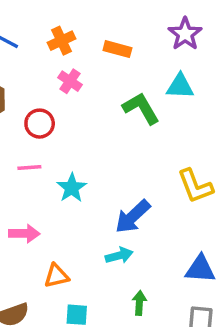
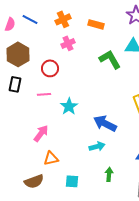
pink cross: (70, 81) -> (68, 43), turned 32
blue arrow: (133, 217) -> (105, 123), turned 70
pink arrow: (24, 233) -> (41, 133), turned -54
orange triangle: (56, 276) -> (51, 158), moved

